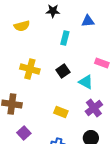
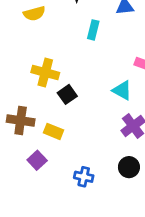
black square: (63, 71) -> (67, 94), moved
yellow rectangle: (61, 112) -> (54, 131), moved

